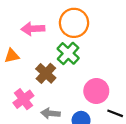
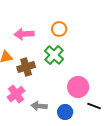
orange circle: (74, 23) -> (59, 29), size x0.6
brown cross: (46, 73) -> (26, 67), moved, turned 30

